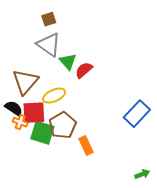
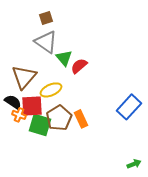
orange rectangle: (86, 145) -> (81, 119), moved

